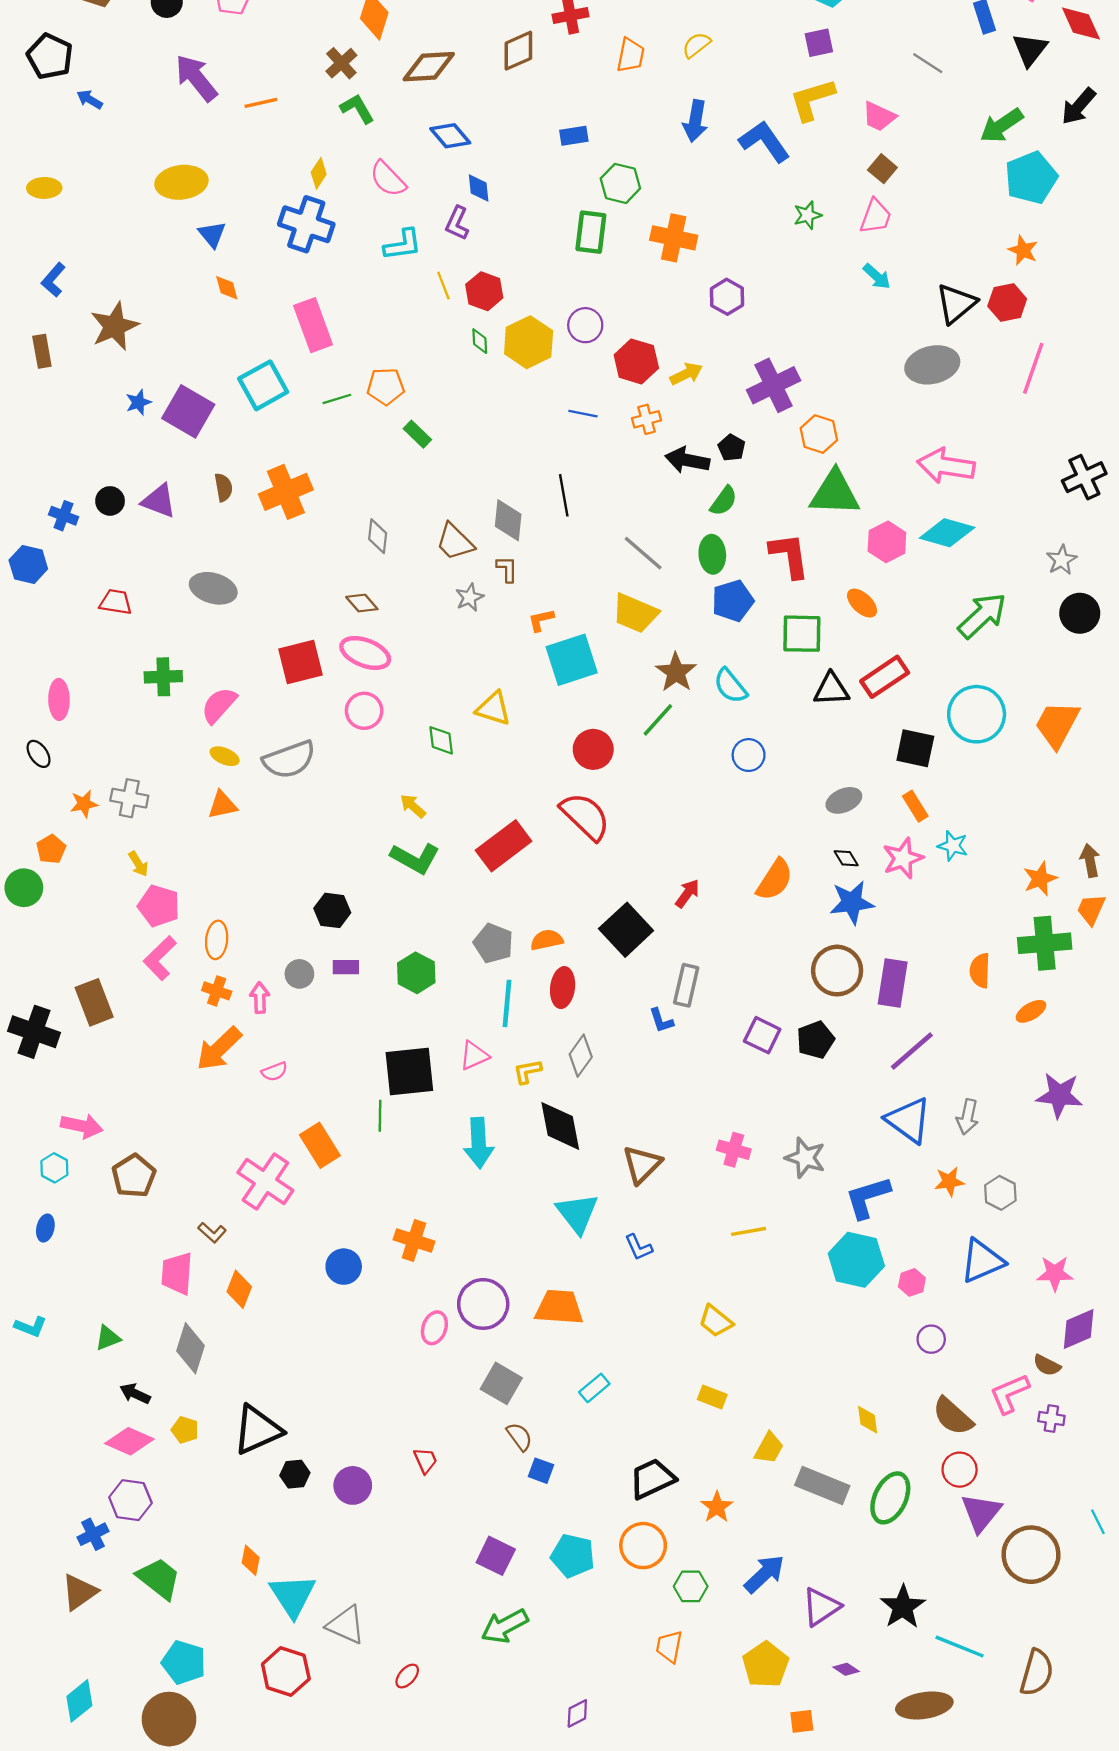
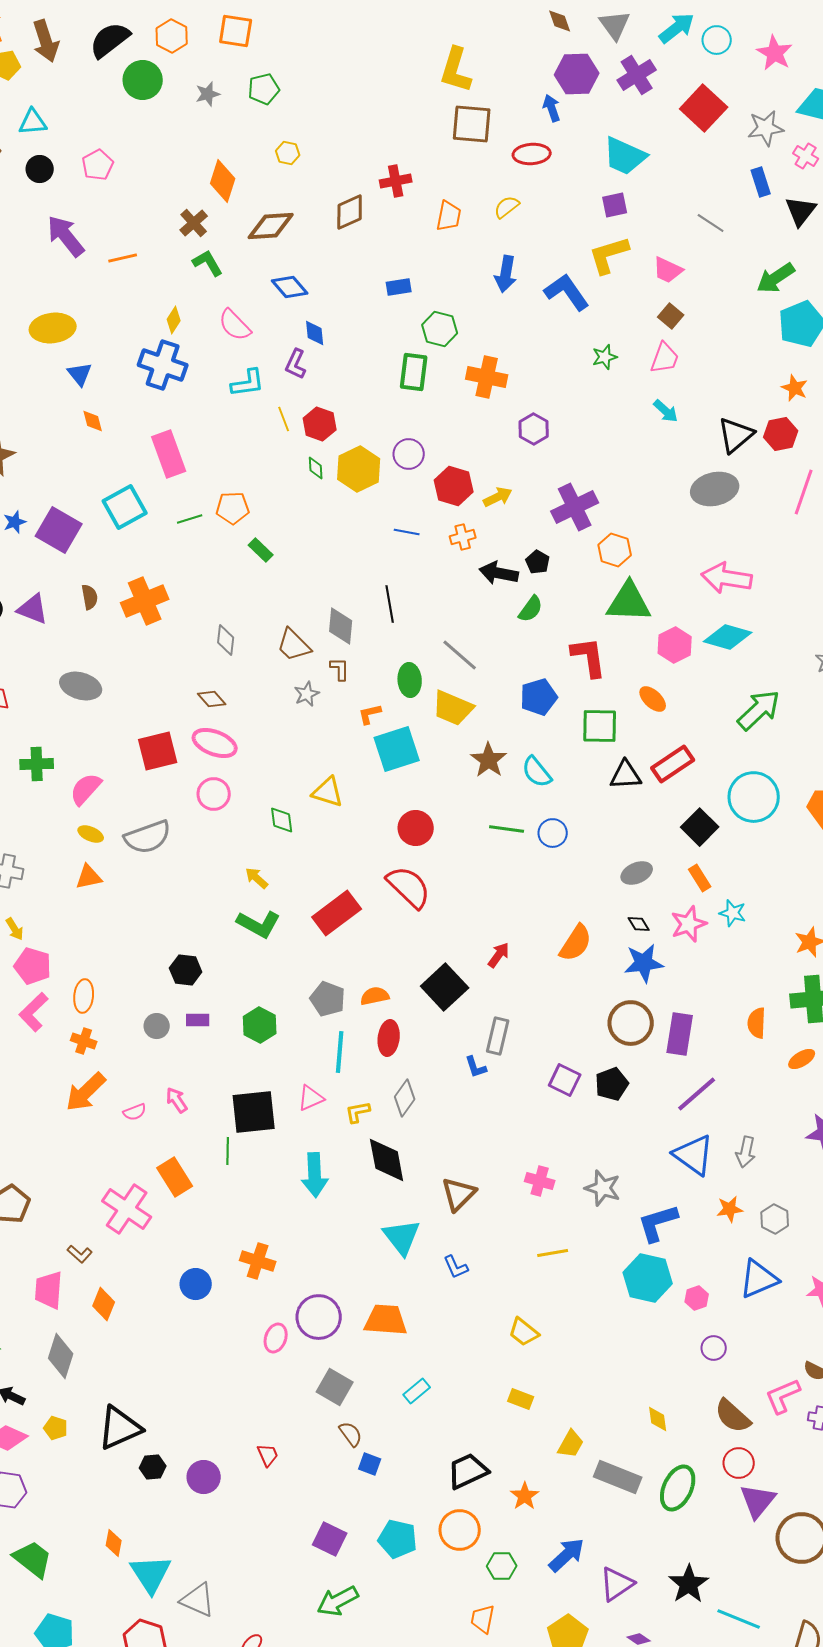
green ellipse: (712, 554) -> (410, 680), moved
green line: (658, 720) -> (507, 829), moved, turned 56
black square: (915, 748) -> (700, 827), turned 33
pink arrow: (260, 998) -> (177, 1100), moved, turned -32

